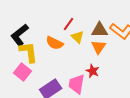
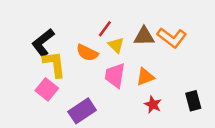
orange triangle: (99, 47) -> (145, 77), moved, turned 35
red star: (93, 71) -> (153, 105), moved
pink trapezoid: (77, 84) -> (115, 75), moved

